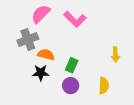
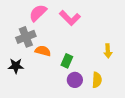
black star: (41, 73) -> (16, 66), moved
purple circle: (71, 86) -> (75, 80), moved

